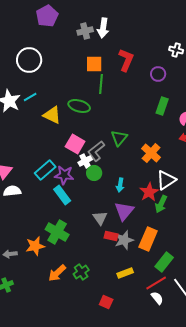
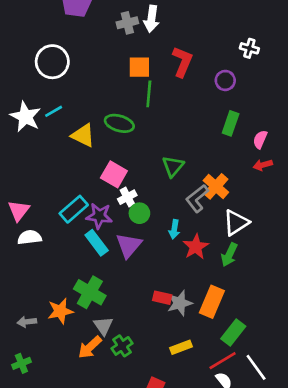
gray L-shape: (96, 151) -> (197, 198), moved
red star: (149, 192) -> (196, 247), moved
purple triangle: (124, 211) -> (129, 245), moved
gray triangle: (100, 218) -> (103, 326), moved

